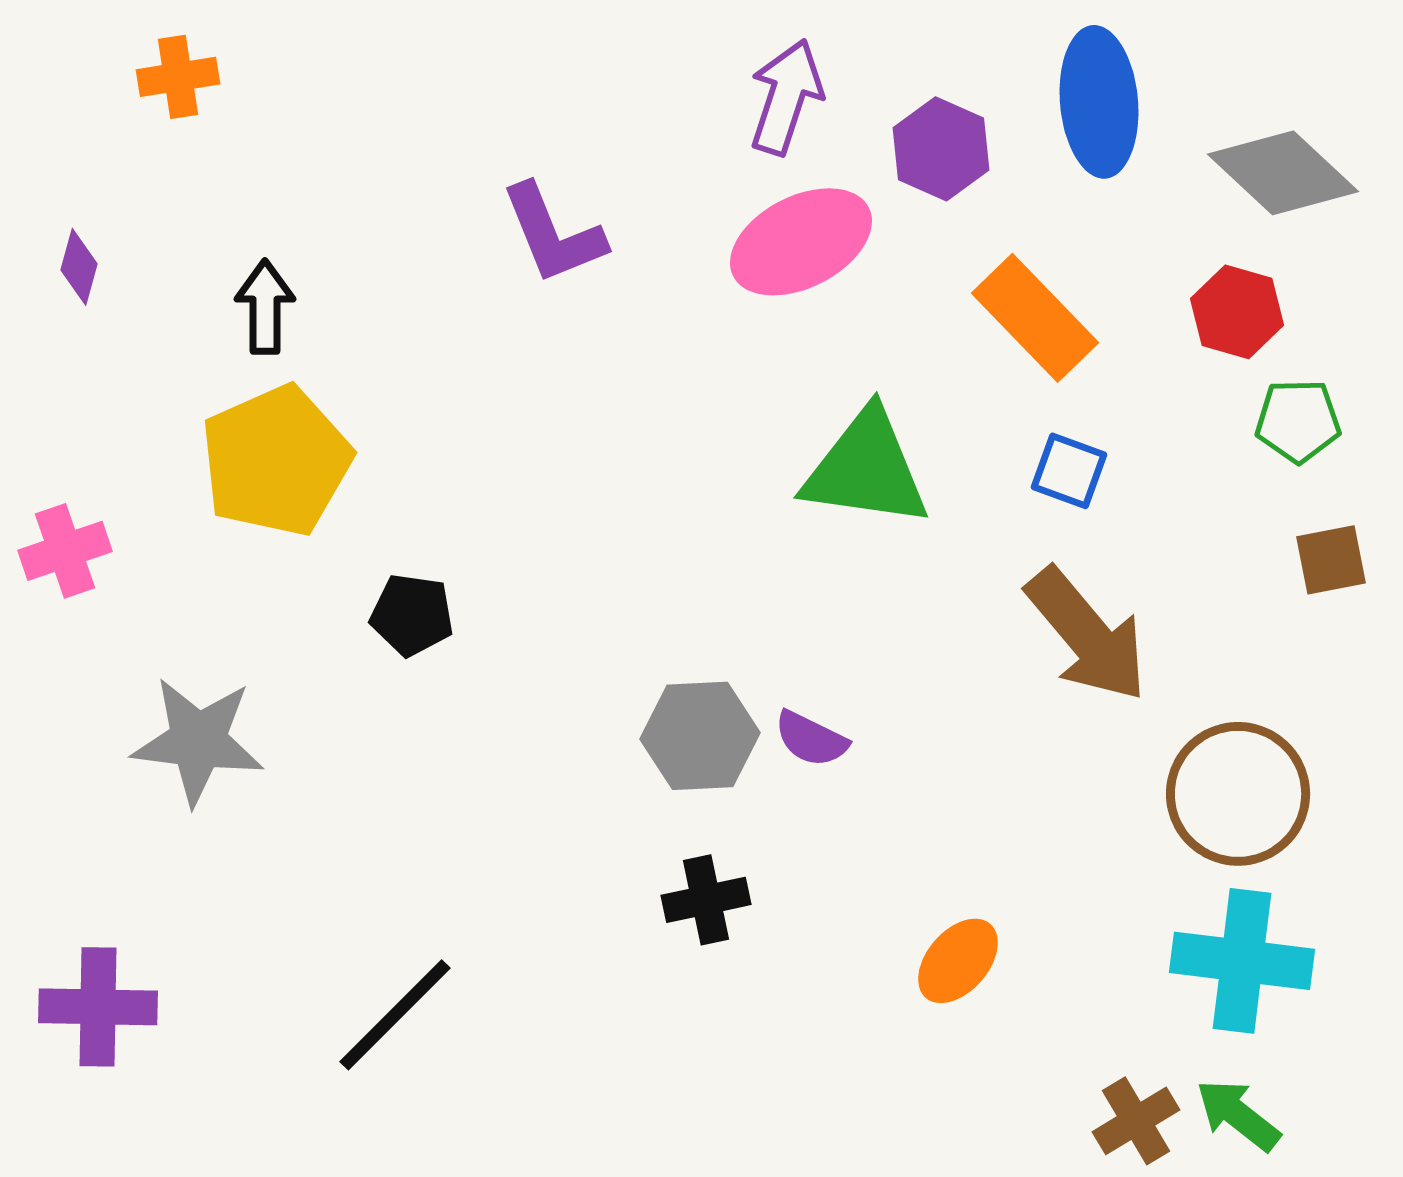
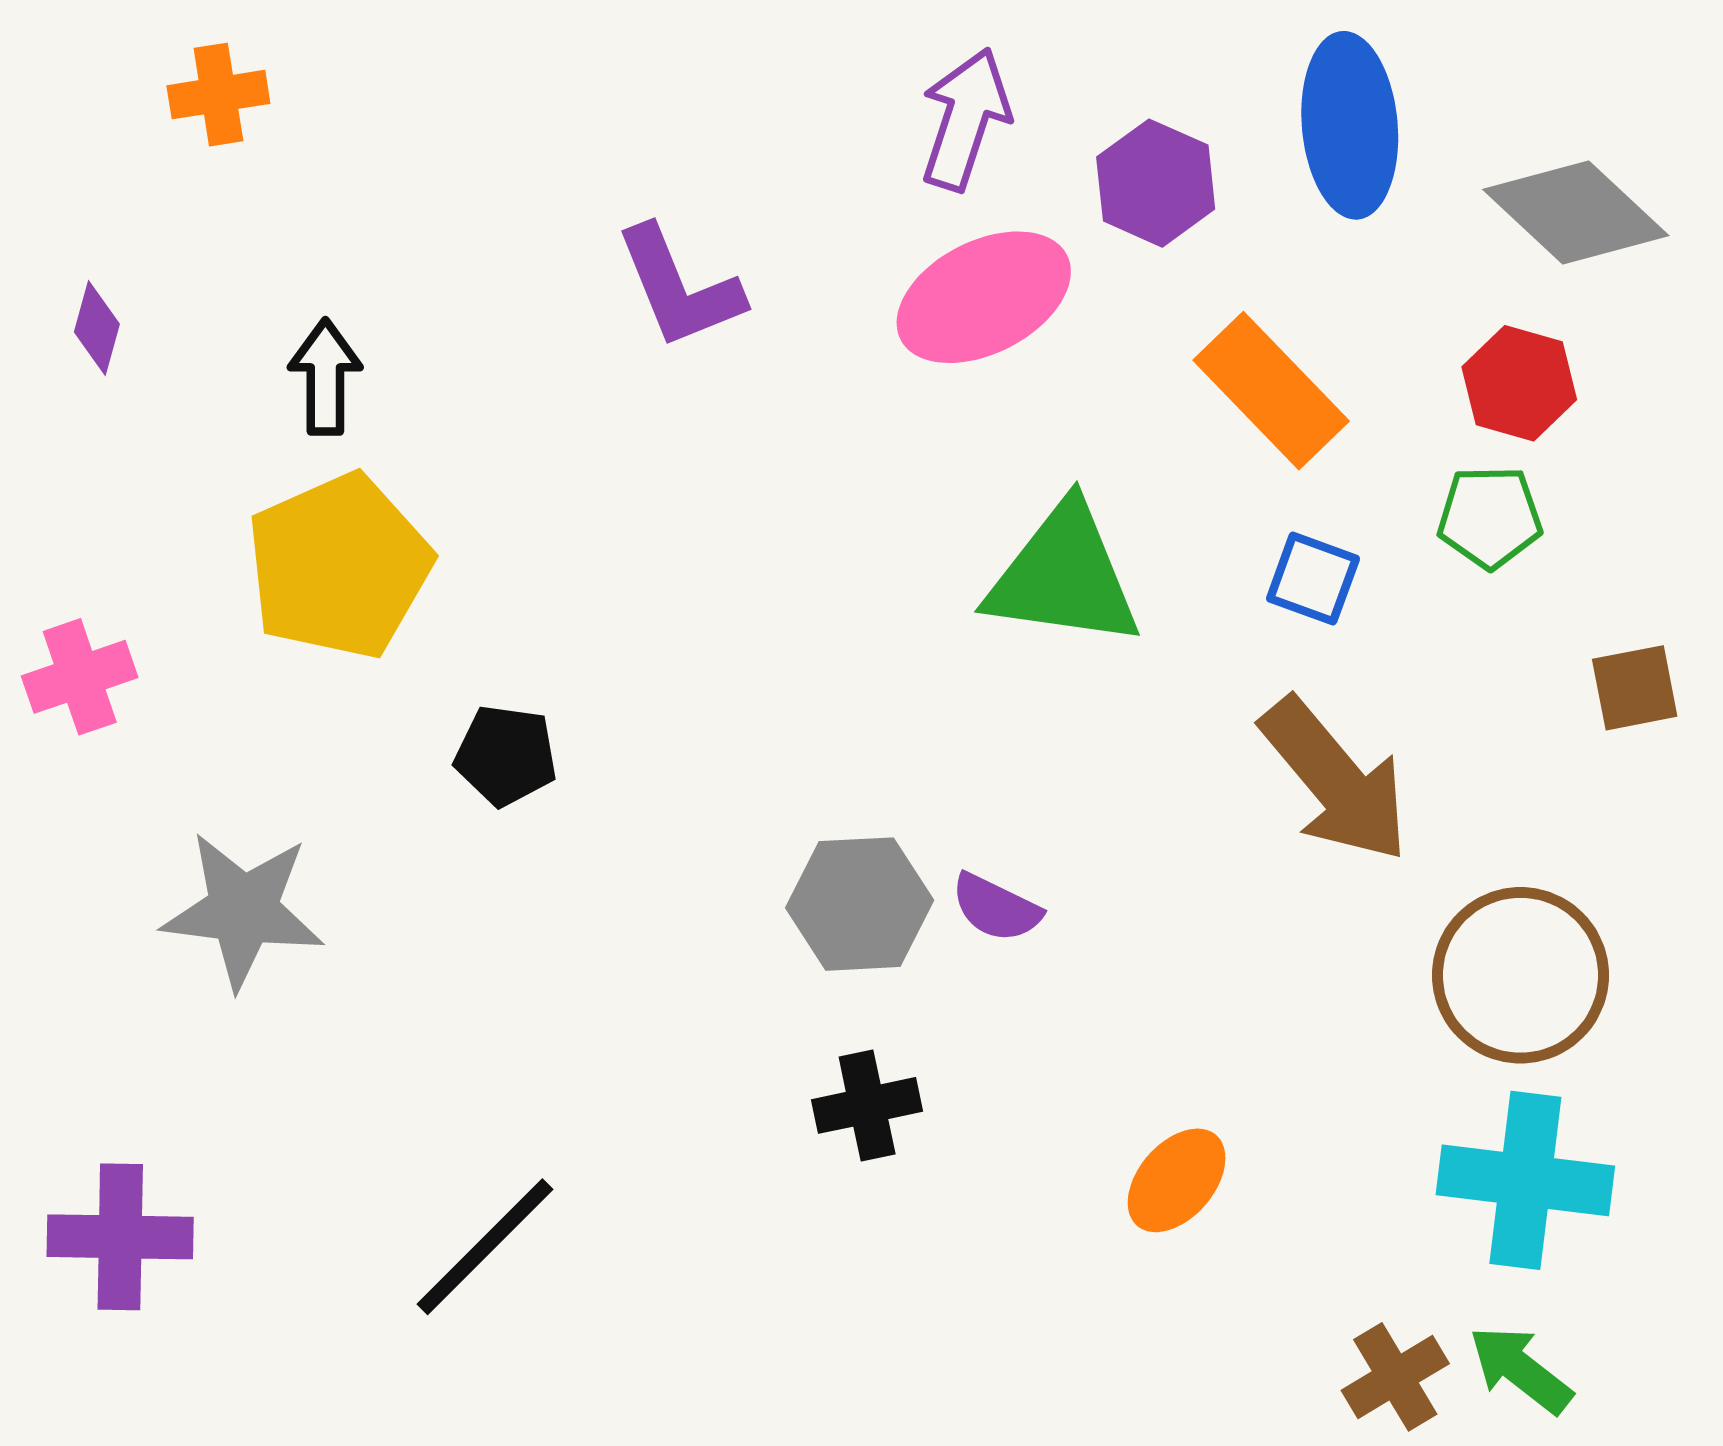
green pentagon: (1298, 421) -> (1490, 517), moved

